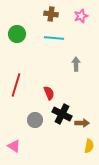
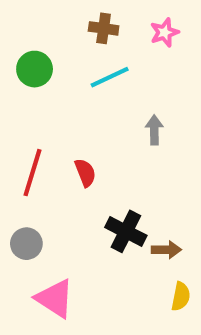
cyan line: (54, 38) -> (110, 77), turned -30
red semicircle: (49, 93) -> (85, 173), moved
gray circle: (35, 120) -> (26, 244), moved
pink triangle: (14, 146) -> (55, 298), moved, size x1.5

